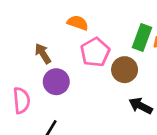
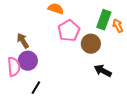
brown arrow: (43, 54) -> (23, 41), moved
purple circle: (56, 82) -> (28, 61), moved

